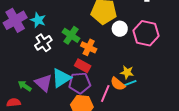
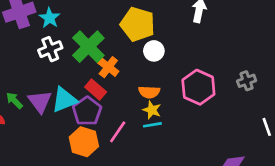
pink hexagon: (146, 33) -> (198, 87), moved
green cross: (71, 35) -> (88, 47), size x1.4
purple pentagon: (80, 83) -> (87, 111), turned 30
orange semicircle: (118, 84) -> (149, 92), moved, turned -49

